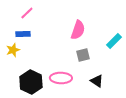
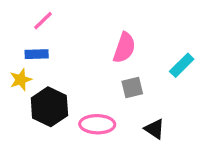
black hexagon: (31, 82) -> (49, 107), moved

